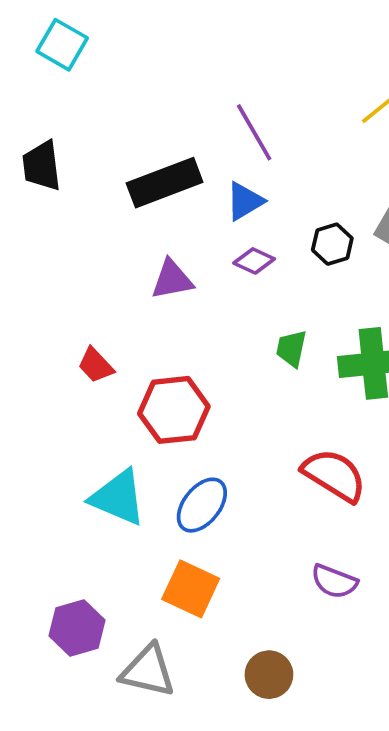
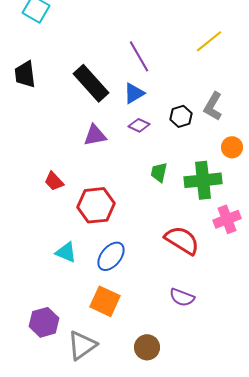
black rectangle: (165, 183) -> (91, 83), turned 69
cyan triangle: (118, 498) -> (66, 252), size x0.7
gray triangle: (148, 671) -> (82, 345), turned -48

